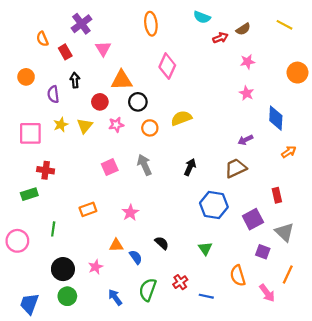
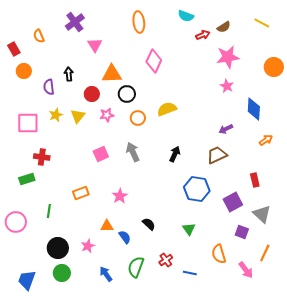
red rectangle: (65, 52) -> (14, 49), moved
pink star: (248, 62) -> (228, 57), size x1.6

